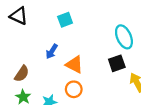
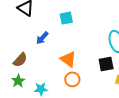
blue arrow: (52, 51) -> (42, 38), moved
orange circle: (74, 89) -> (72, 79), moved

